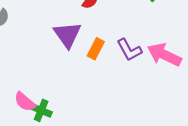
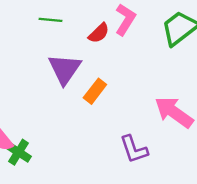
purple L-shape: (129, 50) -> (134, 149), moved

